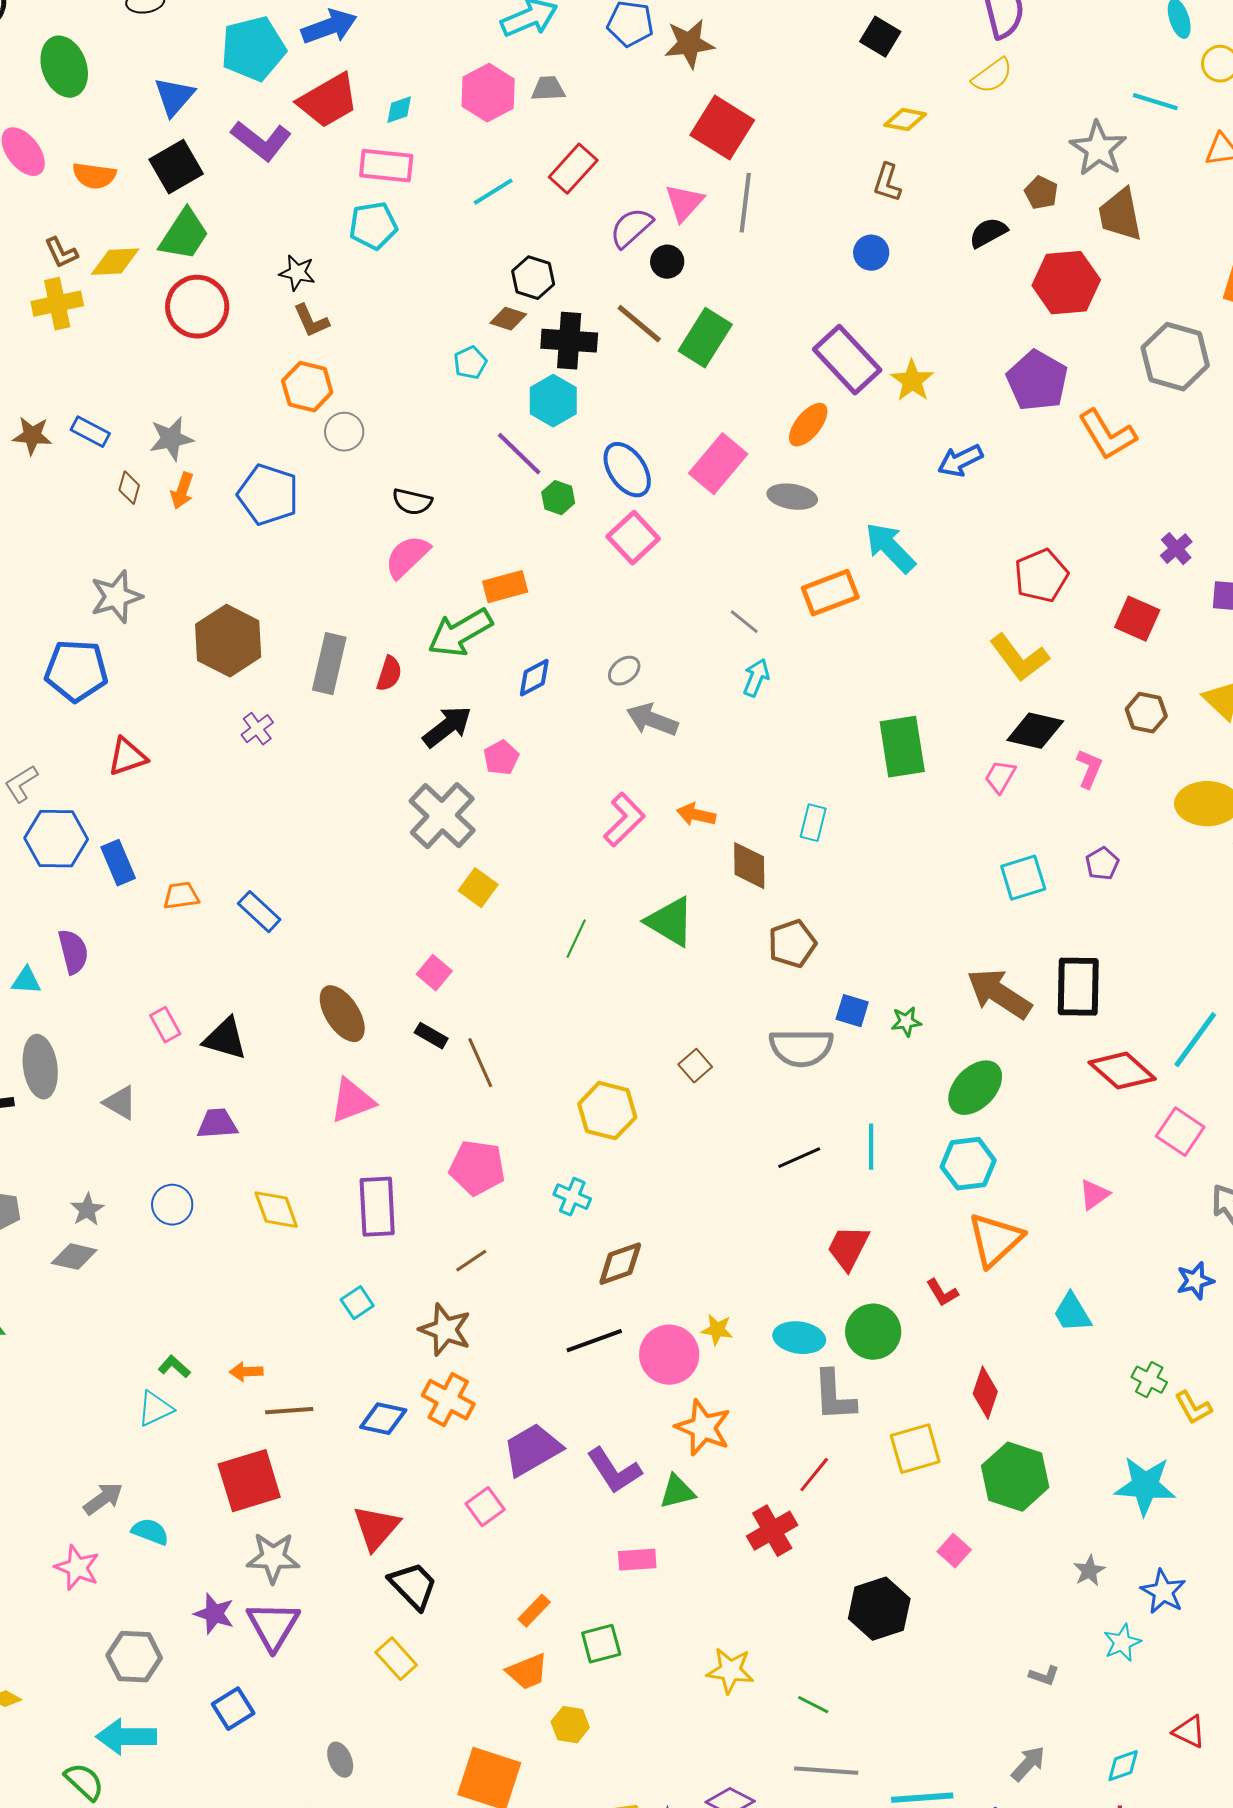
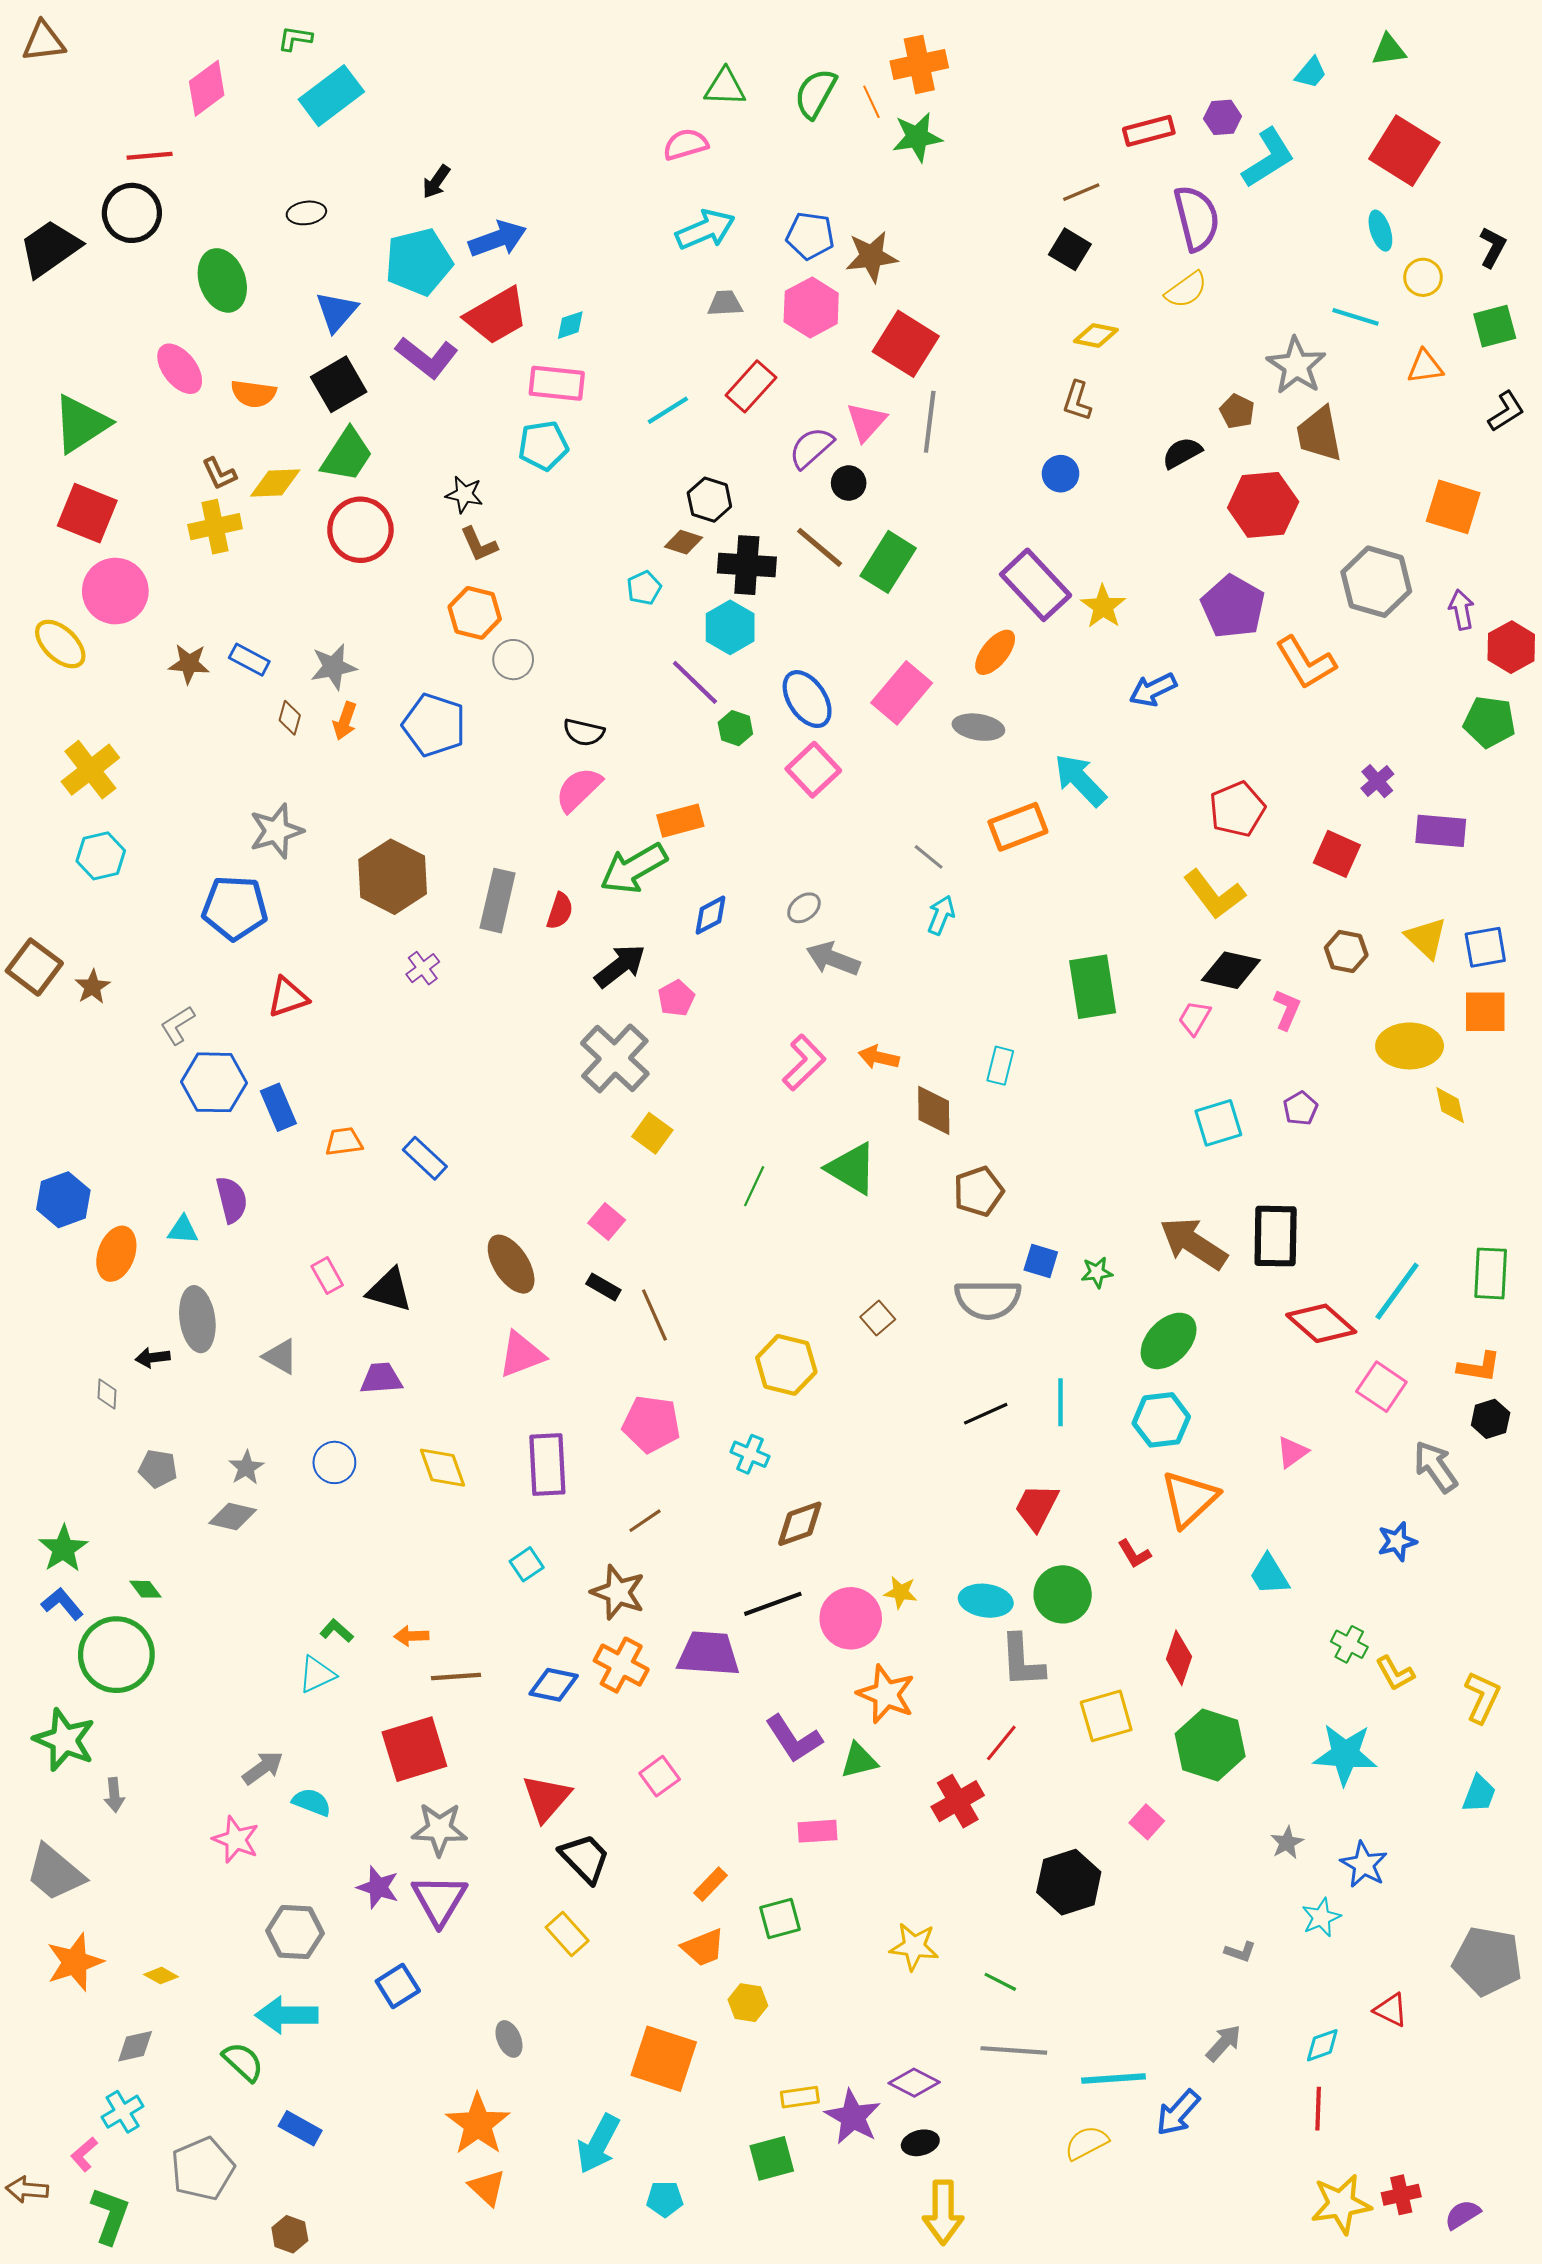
pink hexagon: (488, 93) -> (811, 307), moved
purple trapezoid: (532, 1450) -> (708, 1654), moved, turned 34

